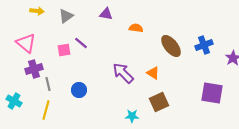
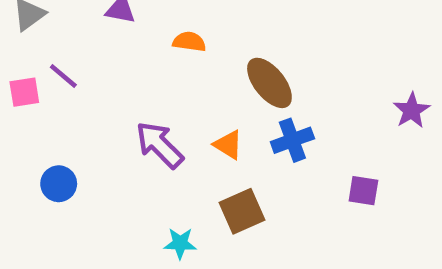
blue cross: (204, 45) -> (292, 140), moved
purple square: (212, 93) -> (363, 191), size x0.6

